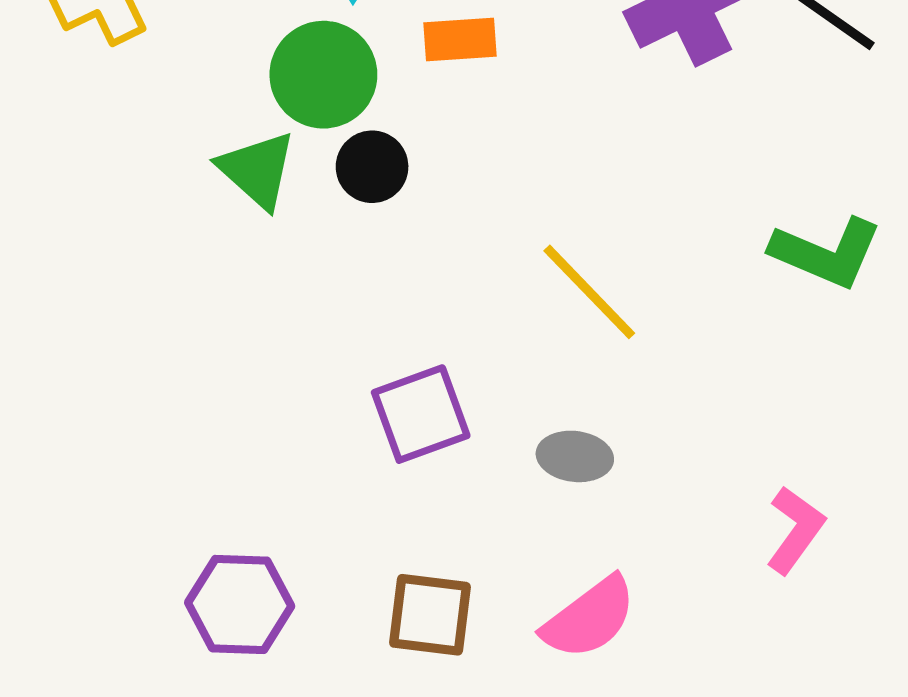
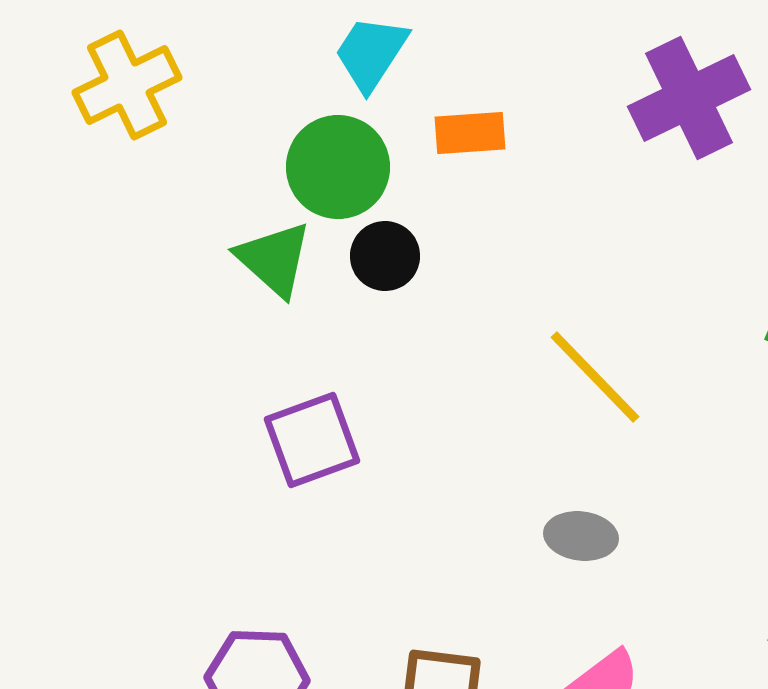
purple square: (421, 414) -> (312, 440), moved

